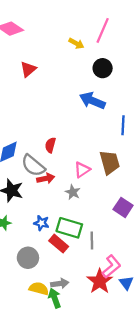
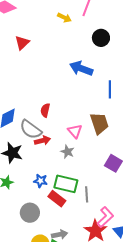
black circle: (103, 68) -> (101, 38), moved
pink triangle: (82, 170) -> (75, 131), turned -35

